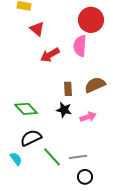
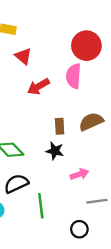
pink arrow: (88, 117) -> (79, 174), moved
green line: (52, 157) -> (41, 206), turned 35
gray line: (78, 157) -> (97, 201), moved

